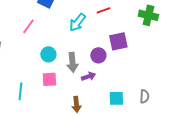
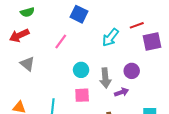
purple square: (118, 41) -> (152, 42), moved

